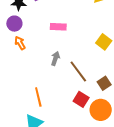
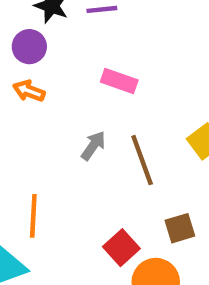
orange arrow: (20, 43) -> (29, 91), turned -56
brown line: (78, 71) -> (142, 160), moved

